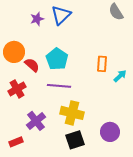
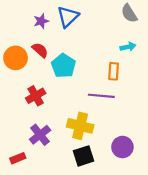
red semicircle: (32, 65) -> (40, 50), moved
cyan arrow: (120, 76) -> (128, 47), moved, turned 32
purple line: (59, 86) -> (101, 96), moved
red cross: (17, 89) -> (36, 96), moved

